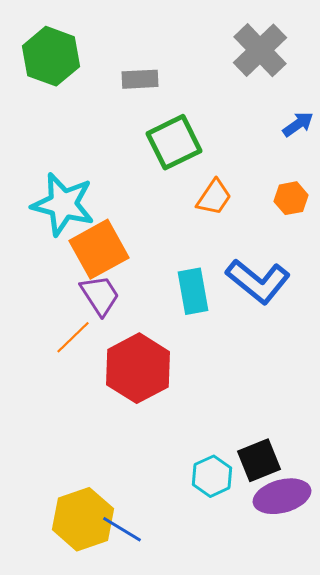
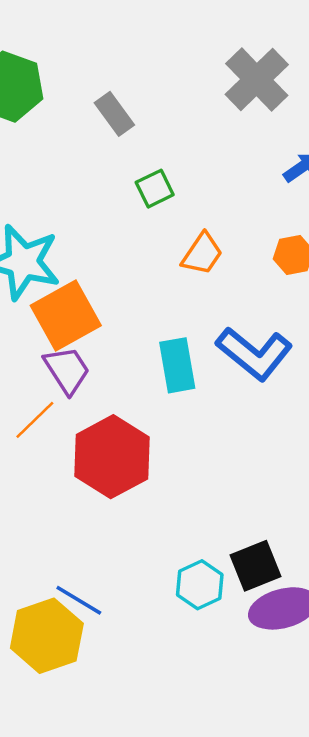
gray rectangle: (140, 79) -> (114, 114), turned 57
green square: (174, 142) -> (155, 189), size x0.6
blue line: (122, 529) -> (79, 600), moved

